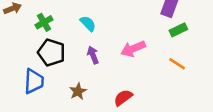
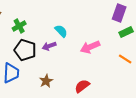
cyan semicircle: (88, 24) -> (61, 31), moved
purple arrow: (93, 55) -> (49, 46), moved, turned -88

